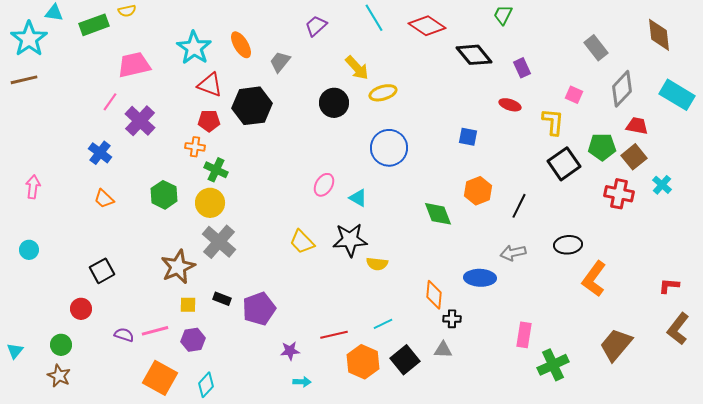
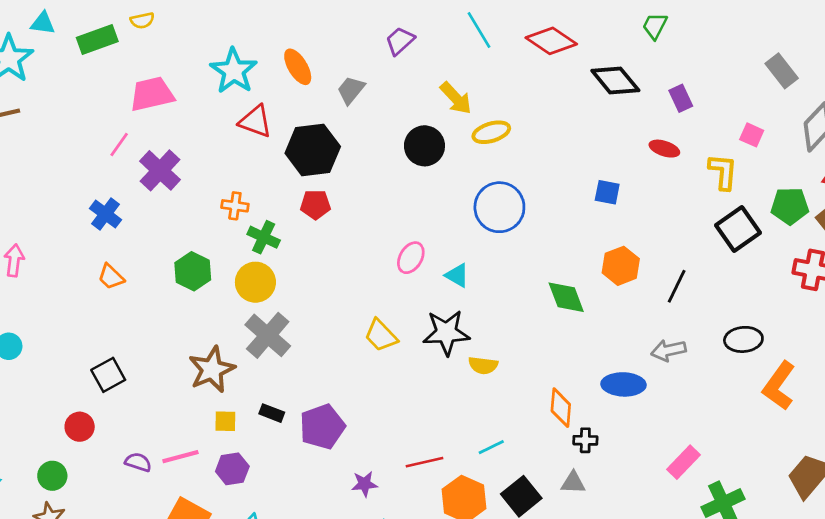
red pentagon: (209, 121) -> (315, 204), moved
pink rectangle: (524, 335) -> (683, 462), turned 35

